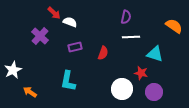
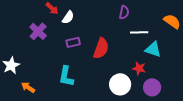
white semicircle: (70, 22) -> (68, 17), turned 104
white line: (131, 37) -> (139, 32), moved
red semicircle: (103, 53) -> (101, 48), size x1.5

